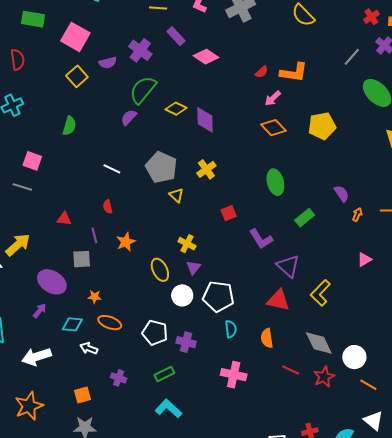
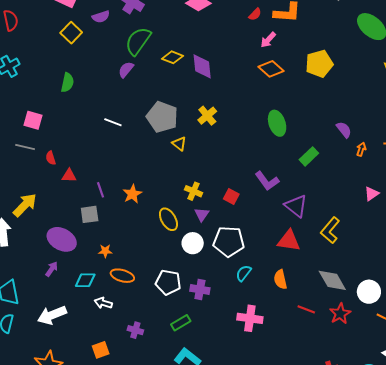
red semicircle: (108, 207) -> (51, 158), moved
red square: (229, 213) -> (231, 197), moved, turned -35
cyan semicircle: (231, 329) -> (244, 273), turned -132

